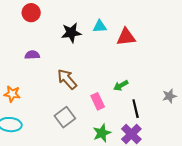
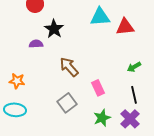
cyan triangle: (100, 26) -> (100, 17), size x1.5
black star: (71, 33) -> (54, 29), moved, turned -30
green arrow: (121, 85) -> (134, 67), moved

